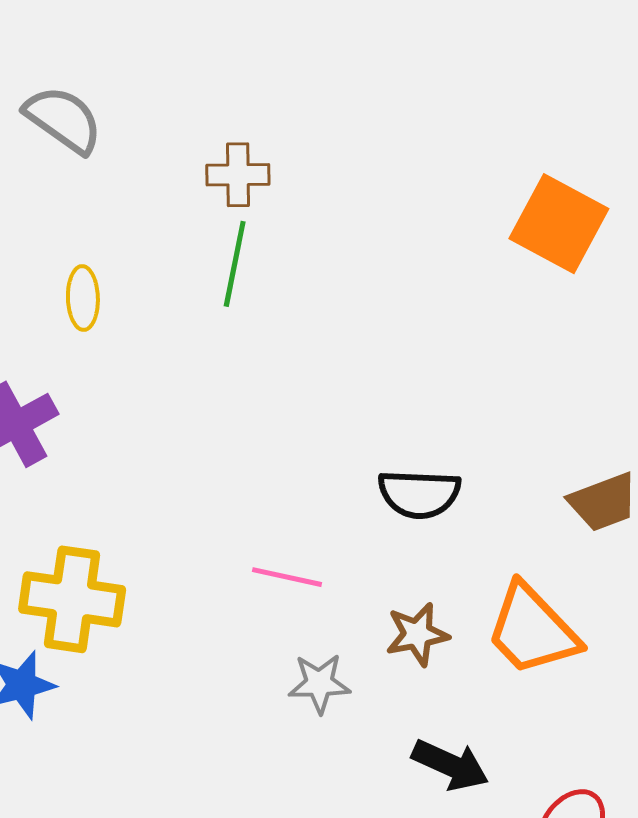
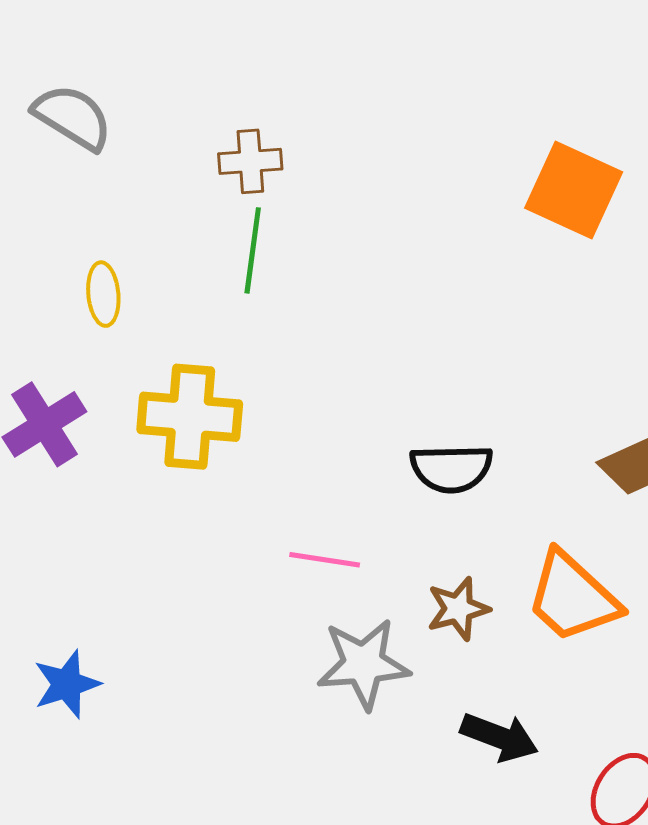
yellow cross: (72, 599) -> (190, 417), moved
gray star: (319, 683) -> (363, 664), size x1.5

